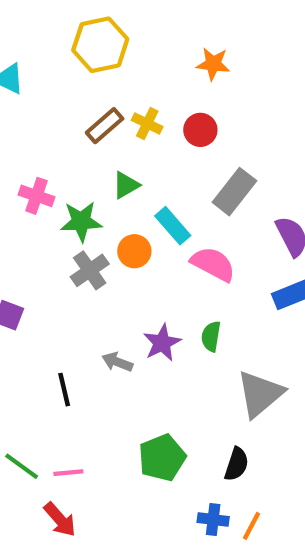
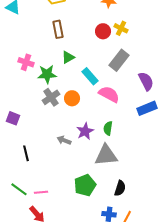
yellow cross: (147, 123) -> (121, 28), moved
brown rectangle: (105, 126) -> (58, 29), turned -60
orange circle: (134, 251) -> (72, 98), moved
black line: (64, 390) -> (26, 153), moved
gray triangle: (260, 394) -> (106, 155), moved, turned 35

